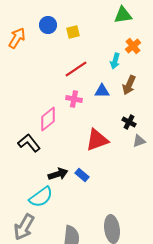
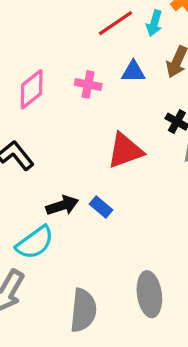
red line: (76, 69) -> (116, 23), moved
pink diamond: (48, 119) -> (32, 89), moved

